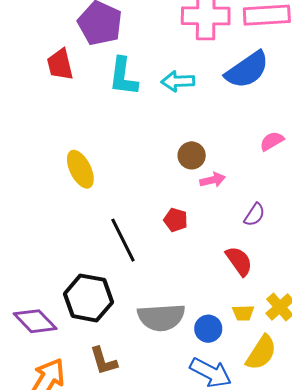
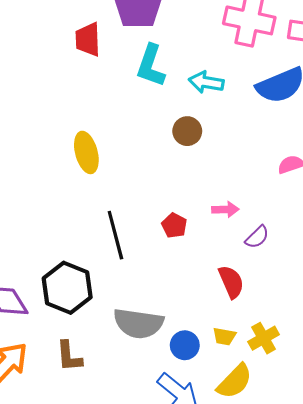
brown circle: (192, 155) -> (187, 131), moved
pink arrow: (213, 180) -> (225, 210), moved

